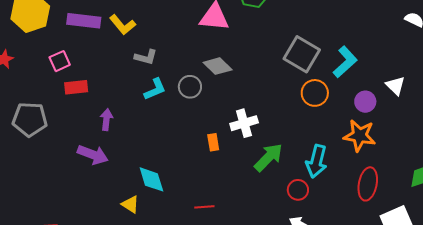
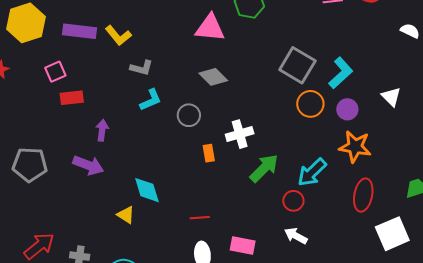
gray circle: (190, 87) -> (189, 115), moved
purple circle: (365, 102) -> (347, 109), moved
gray pentagon: (30, 119) -> (30, 165), moved
cyan arrow: (316, 161) -> (312, 172), turned 32

